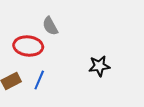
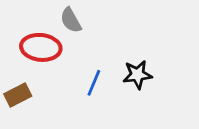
blue line: (39, 80) -> (94, 83), moved

